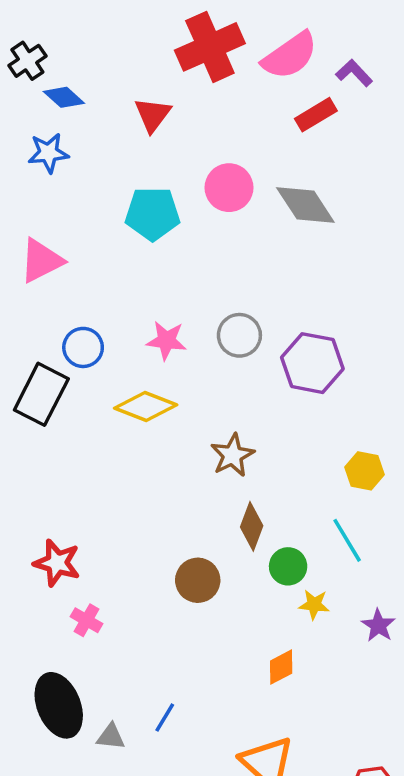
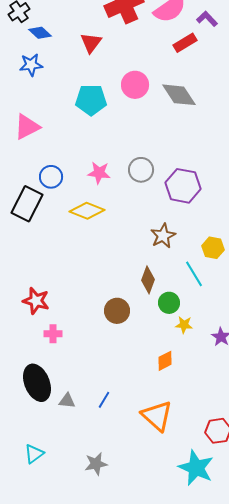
brown star: (232, 455) -> (163, 236), moved
cyan line: (347, 540) -> (194, 274), moved
pink cross: (87, 620) -> (53, 334), turned -30
blue line: (165, 717) -> (104, 400), moved

